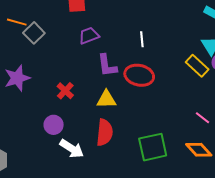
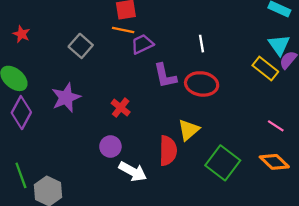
orange line: (17, 22) -> (123, 30), moved
yellow triangle: (106, 99) -> (189, 130), moved, turned -35
green square: (153, 147) -> (223, 163), turned -36

